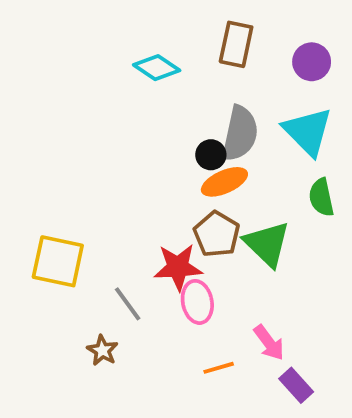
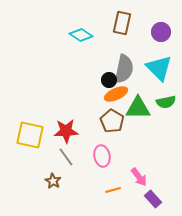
green semicircle: (321, 197) -> (166, 102), turned -90
green triangle: (267, 244) -> (138, 108), moved, turned -44
red star: (178, 267) -> (66, 131), moved

